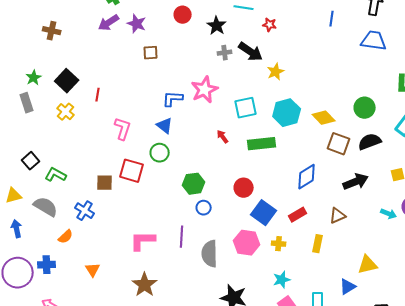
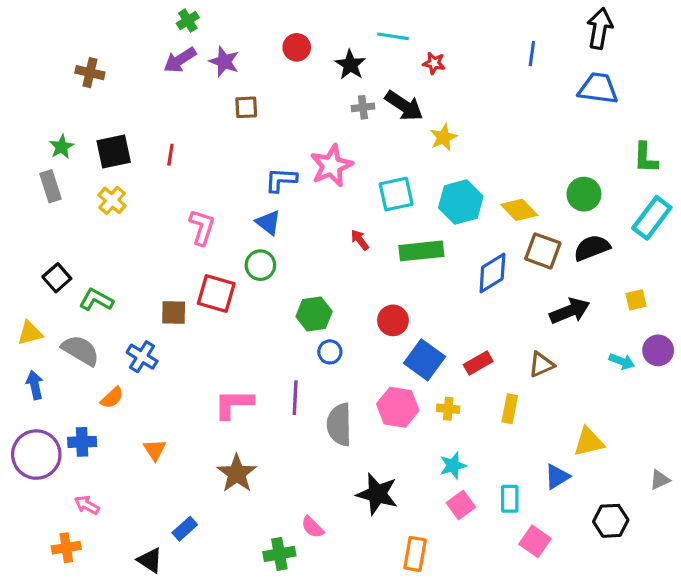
black square: (67, 81) -> (114, 152), turned 35
red line: (98, 95) -> (170, 155), moved
blue diamond: (307, 177) -> (492, 273), moved

